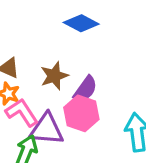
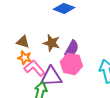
brown star: (54, 76) -> (52, 43), turned -30

